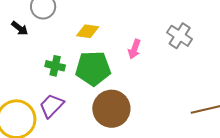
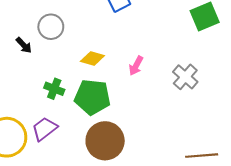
pink arrow: (134, 49) -> (136, 66), moved

